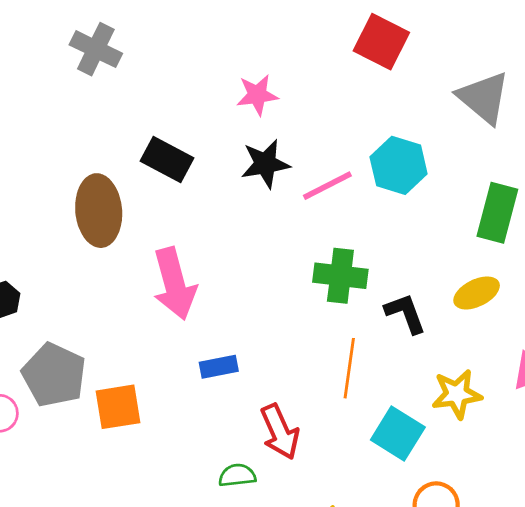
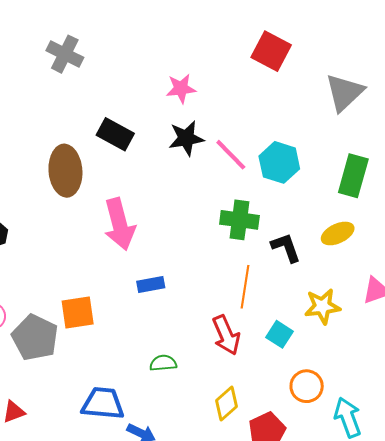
gray triangle: (484, 98) -> (344, 92), turned 36
cyan hexagon: (399, 165) -> (279, 162), moved
pink line: (327, 186) -> (231, 155), turned 72
gray pentagon: (54, 375) -> (35, 337), moved
red arrow: (280, 432) -> (226, 335), moved
cyan square: (398, 434) -> (280, 334), size x0.7

